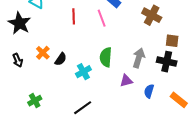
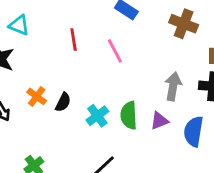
pink line: (102, 18) -> (115, 51), moved
green semicircle: (106, 57) -> (129, 115), moved
blue semicircle: (149, 91) -> (194, 131), size x1.5

